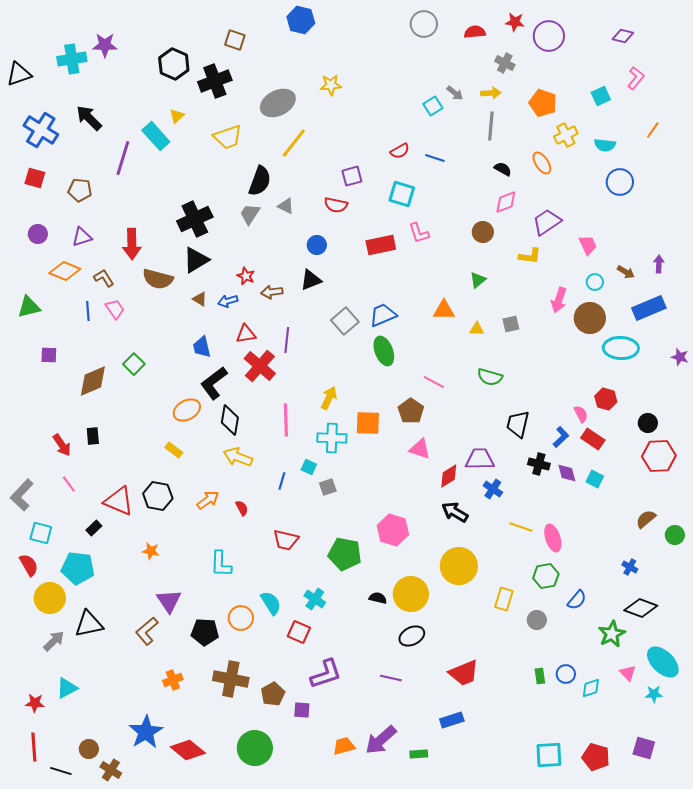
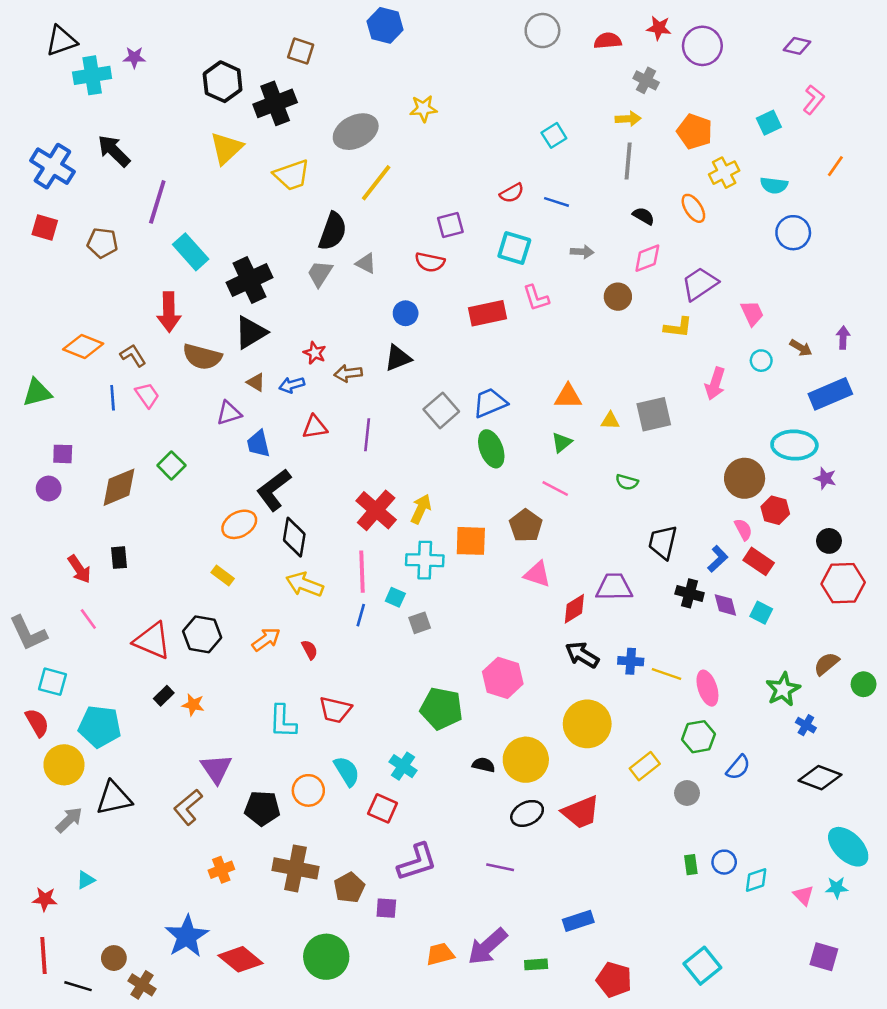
purple star: (105, 45) -> (134, 57), size x0.7
black triangle: (19, 74) -> (61, 41), moved
gray arrow: (455, 93) -> (582, 252), moved, turned -36
yellow triangle: (177, 116) -> (226, 148), size x1.8
cyan rectangle: (156, 136) -> (191, 252), moved
purple circle: (38, 234) -> (49, 489), moved
purple triangle: (82, 237) -> (229, 413), moved
green triangle: (478, 280) -> (562, 442), moved
brown circle: (590, 318) -> (745, 478), moved
gray square: (511, 324) -> (654, 414), size x1.6
purple star: (680, 357) -> (825, 478), moved
red cross: (260, 366) -> (376, 510), moved
green semicircle: (490, 377) -> (627, 482), size x0.7
pink line: (286, 420) -> (362, 572), moved
blue cross: (493, 489) -> (631, 661), moved, turned -30
gray L-shape: (22, 495) -> (28, 633), turned -68
black rectangle: (94, 528) -> (164, 696), moved
red trapezoid: (286, 540) -> (335, 710), moved
yellow rectangle: (504, 599) -> (645, 766), turned 35
green star: (612, 634) -> (783, 689), moved
red trapezoid: (464, 673) -> (581, 812), moved
pink triangle: (628, 673) -> (803, 895), moved
cyan triangle: (67, 688) -> (86, 880), size x0.7
cyan square: (549, 755) -> (702, 966), turned -36
red pentagon: (596, 757) -> (614, 980), moved

